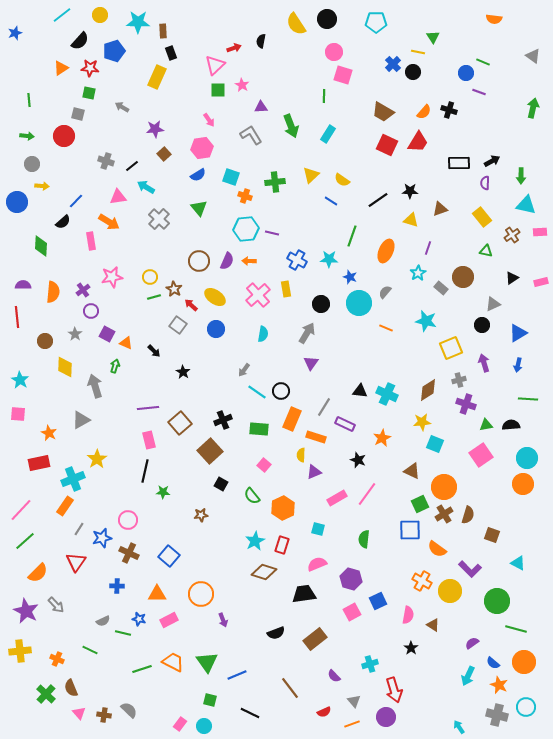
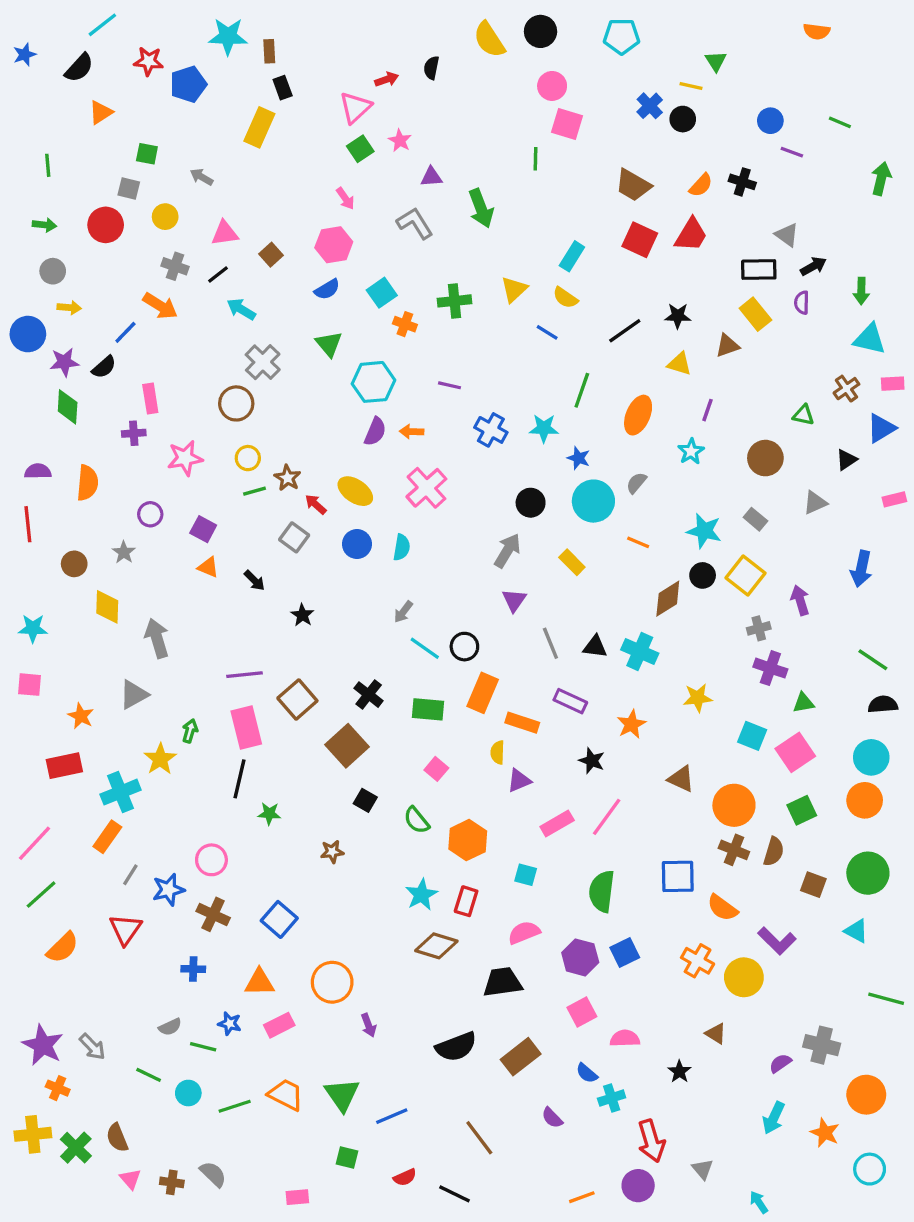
yellow circle: (100, 15) -> (165, 217), moved
black semicircle: (80, 41) -> (79, 68), moved
gray triangle: (533, 56) -> (787, 235), moved
green line: (483, 62) -> (840, 122), moved
red star: (90, 68) -> (149, 61), moved
green square: (218, 90) -> (360, 149), turned -35
purple star: (155, 129) -> (64, 362), moved
cyan rectangle: (328, 134) -> (572, 256), moved
cyan square: (231, 177) -> (382, 293), turned 36
pink triangle: (118, 197) -> (225, 233), moved
yellow rectangle: (482, 217) -> (755, 314), moved
orange arrow: (109, 222) -> (160, 306), moved
cyan hexagon: (246, 229) -> (373, 382), moved
brown circle: (199, 261) -> (236, 403), moved
pink rectangle: (541, 282) -> (894, 499), moved
gray rectangle: (441, 288) -> (755, 519), moved
yellow rectangle: (286, 289) -> (572, 562), moved, turned -35
purple cross: (83, 290) -> (134, 433), moved, turned 32
black circle: (482, 325) -> (703, 575), moved
blue triangle: (518, 333) -> (881, 428), moved
purple square: (107, 334) -> (203, 529), moved
cyan semicircle: (263, 334) -> (402, 547), moved
yellow square: (451, 348) -> (746, 575), turned -30
blue arrow: (518, 365) -> (861, 569), moved, size x1.5
green arrow: (115, 366) -> (190, 731), moved
cyan star: (20, 380) -> (33, 628), turned -30
brown diamond: (428, 390) -> (668, 599), moved
green line: (528, 399) -> (873, 660), turned 30
gray line: (324, 407) -> (550, 643), moved, turned -54
black cross: (223, 420) -> (369, 695), turned -30
black semicircle: (511, 425) -> (883, 704), moved
pink rectangle: (149, 440) -> (246, 728), size x1.4
cyan square: (435, 444) -> (752, 736), moved
green square: (420, 504) -> (802, 810), moved
brown cross: (444, 514) -> (734, 850), turned -36
green semicircle: (364, 539) -> (602, 891), size x1.4
blue square: (378, 601) -> (625, 952), moved
green circle: (497, 601) -> (868, 873), moved
gray arrow: (56, 605) -> (92, 1047), moved
purple star: (26, 611) -> (43, 1045), moved
pink semicircle: (408, 615) -> (625, 1038), moved, turned -102
green line: (516, 629) -> (886, 999), moved
black semicircle: (276, 633) -> (456, 1047), size x1.4
yellow cross: (20, 651) -> (33, 1134), moved
orange cross: (57, 659) -> (58, 1088), moved
blue semicircle: (493, 663) -> (587, 1073), moved
gray triangle: (354, 701) -> (703, 1169), moved
red semicircle: (324, 712) -> (405, 1177), moved
black line: (250, 713) -> (455, 1194), moved
gray cross: (497, 715) -> (822, 1045), moved
pink rectangle: (180, 724) -> (297, 1197), turned 48
cyan circle: (204, 726) -> (188, 1093), moved

